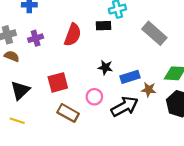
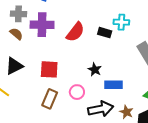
purple cross: (36, 38) -> (42, 25), size x1.6
brown star: (149, 90) -> (126, 112), moved
brown rectangle: (68, 113) -> (50, 99), turned 66

